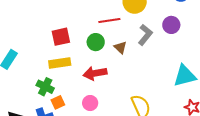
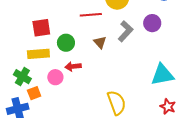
green circle: (96, 42) -> (66, 43), moved
red arrow: (95, 73) -> (73, 66), size x0.7
pink circle: (90, 103) -> (55, 77), moved

